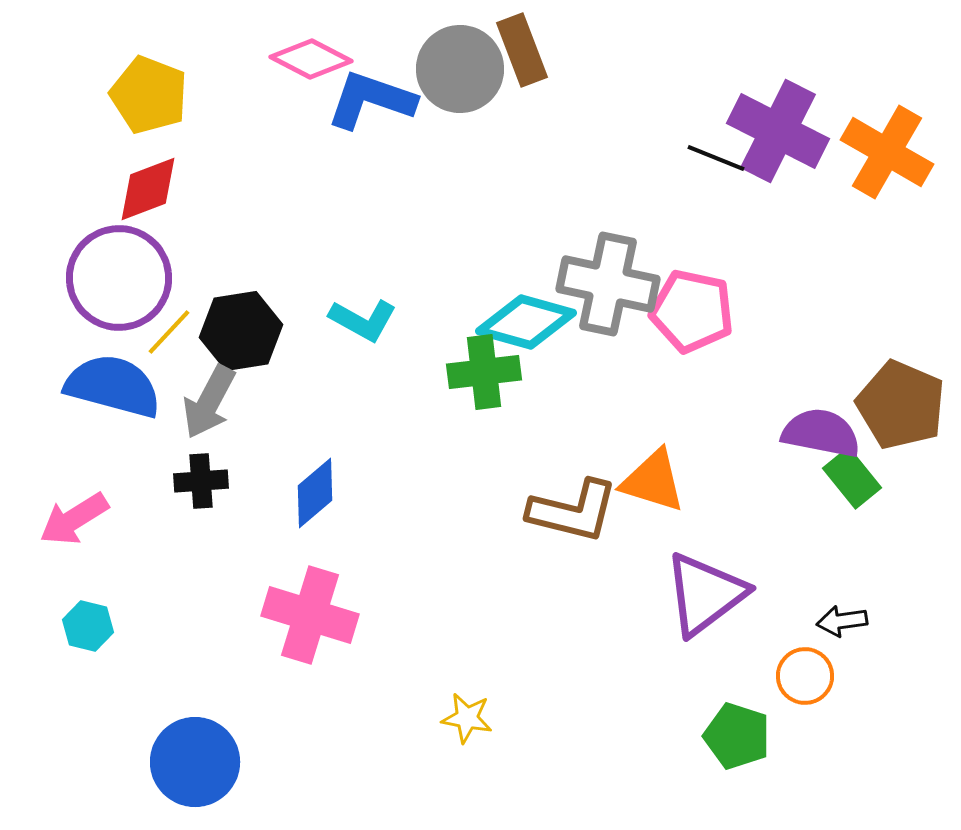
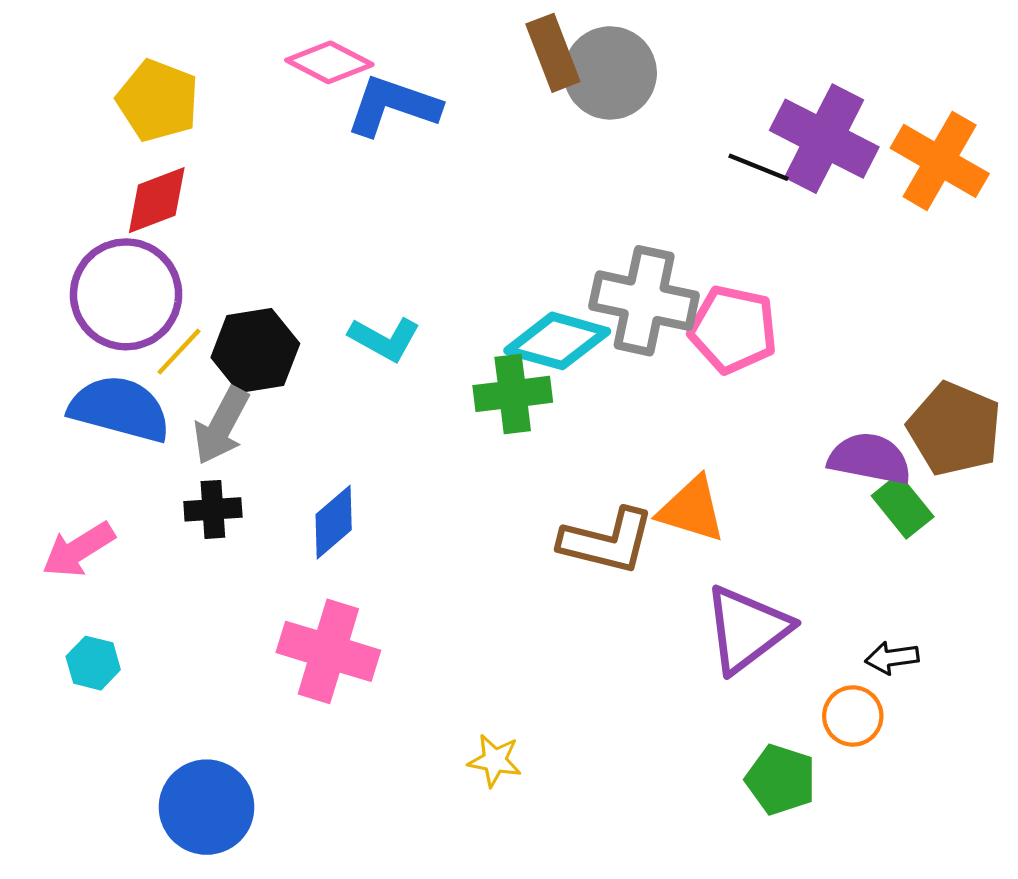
gray circle: (460, 69) -> (610, 73), moved

